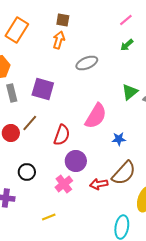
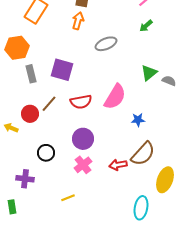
red semicircle: (62, 135) -> (81, 102), moved, turned 60
purple circle: (76, 161) -> (83, 139), moved

